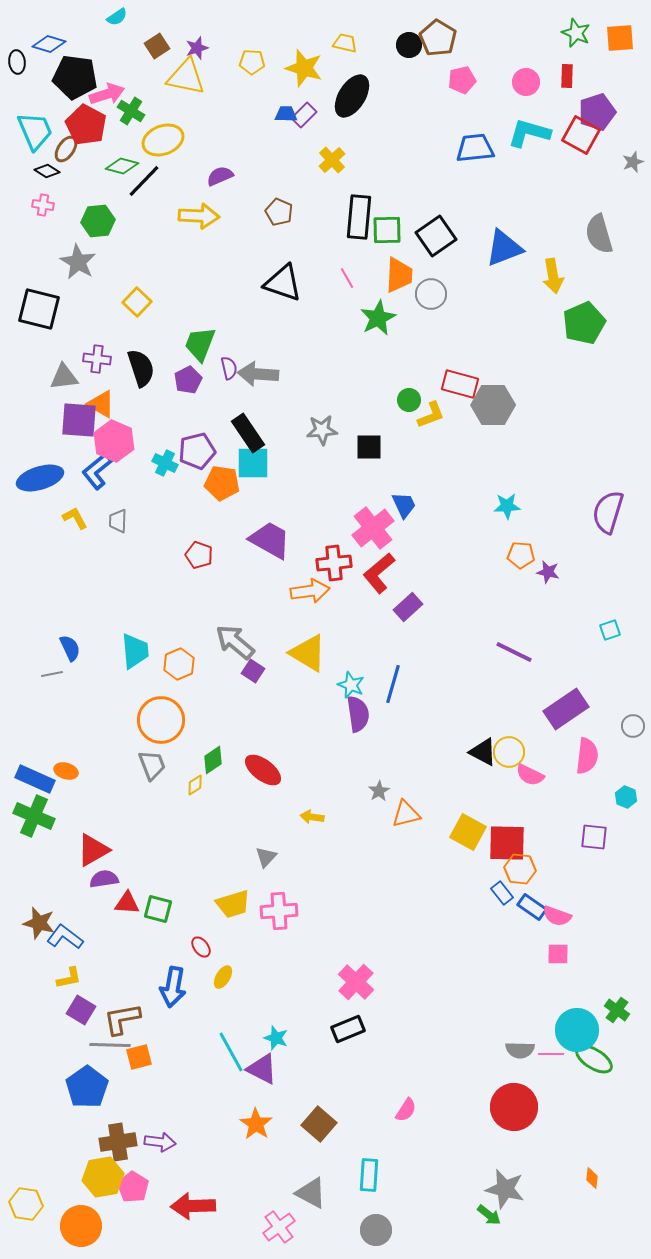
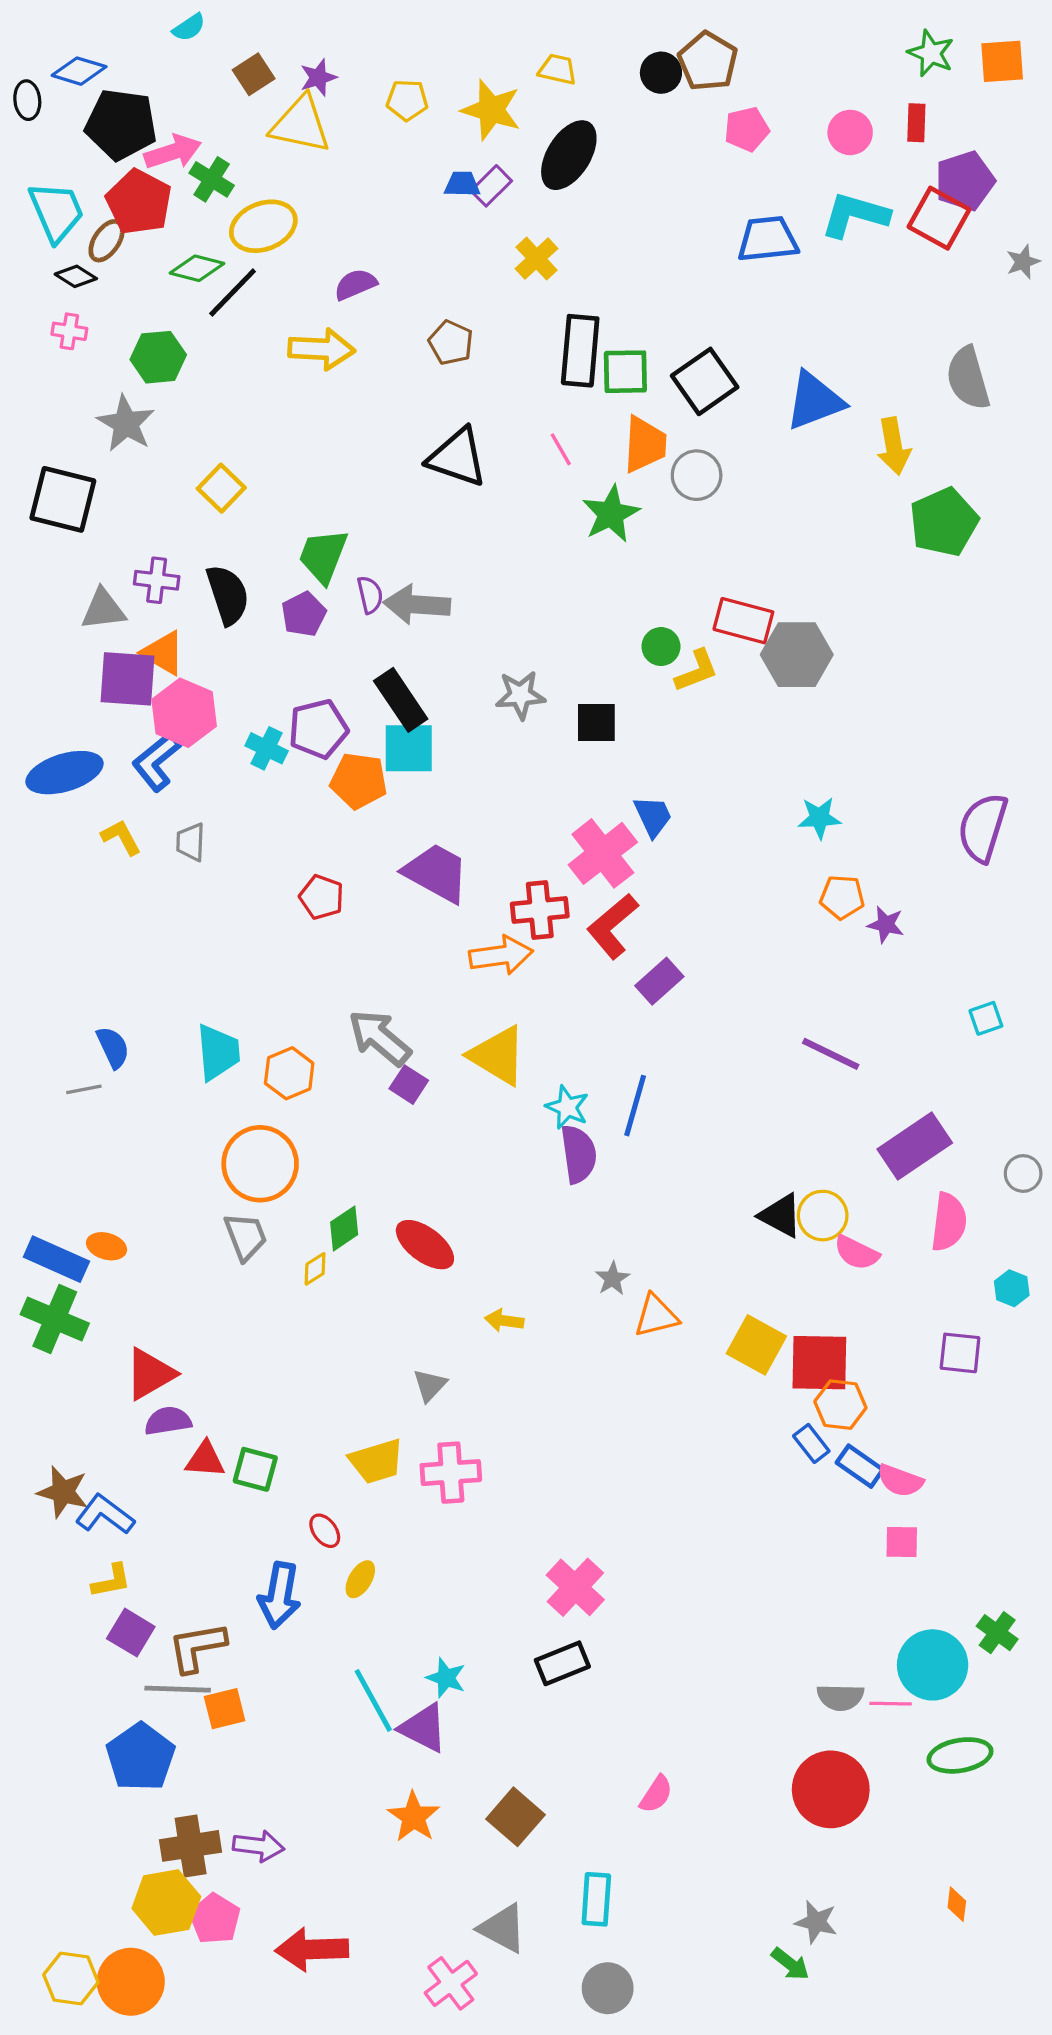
green ellipse: (594, 1059) -> (960, 1755), moved, turned -42
gray star: (505, 1189) -> (816, 1922), size x0.7
yellow hexagon: (26, 1204) -> (71, 1979), moved

